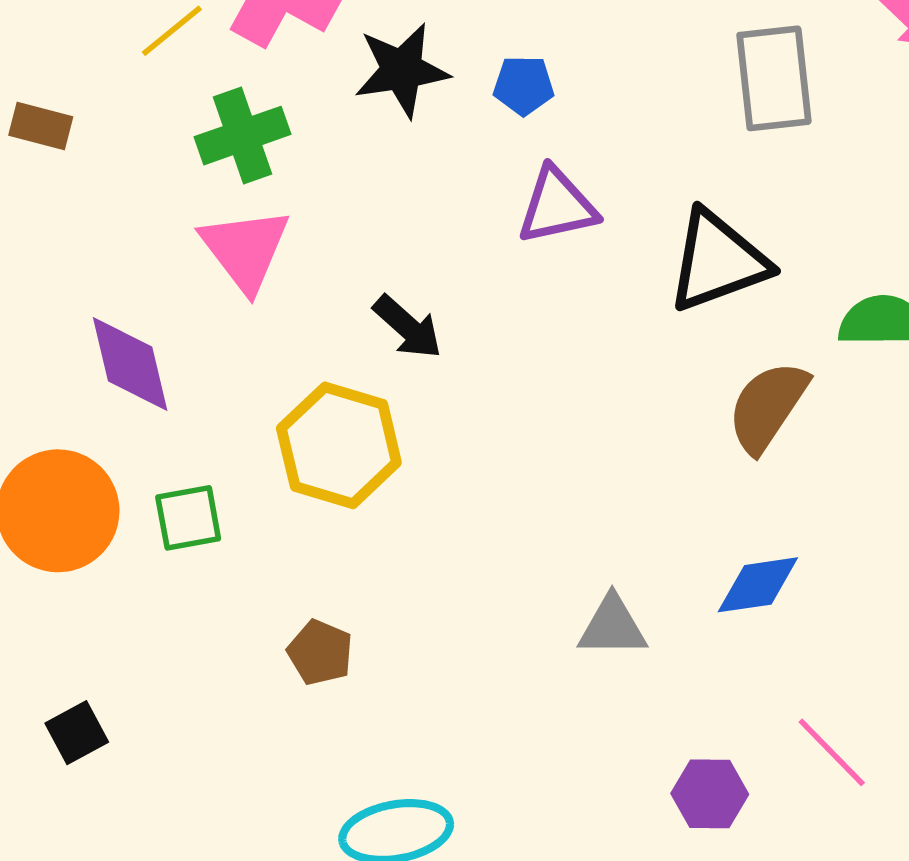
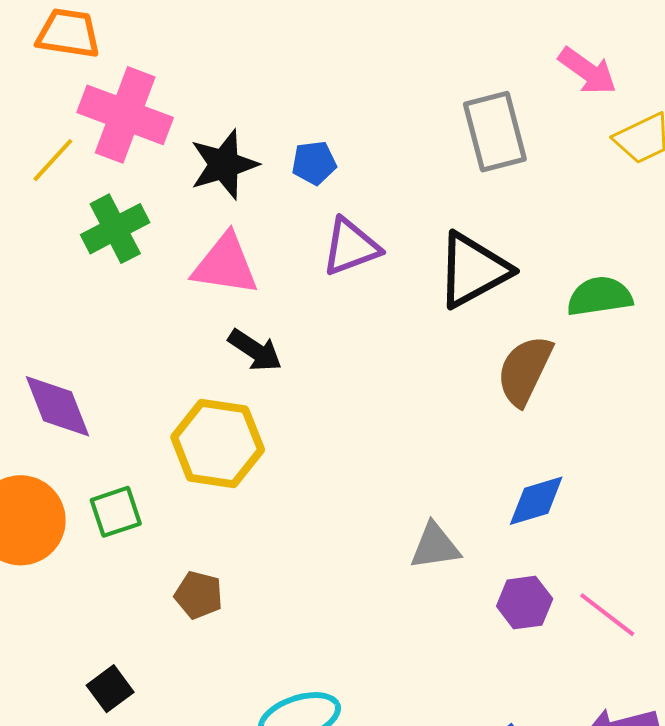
pink triangle: (245, 249) -> (225, 265), moved, turned -36
brown pentagon: (320, 652) -> (199, 595), moved
black square: (77, 733) -> (110, 689), moved
purple hexagon: (710, 794) -> (525, 603), moved

